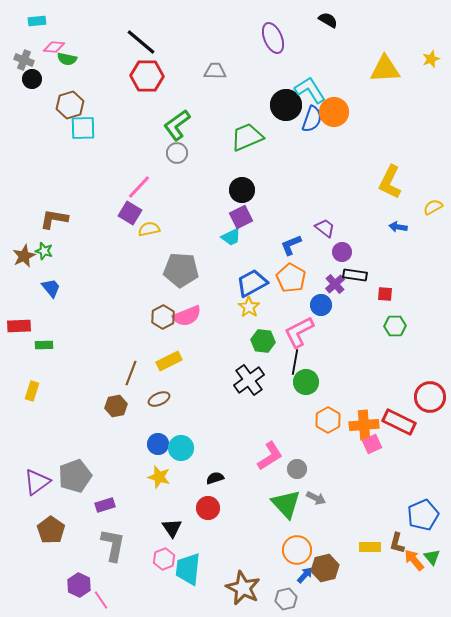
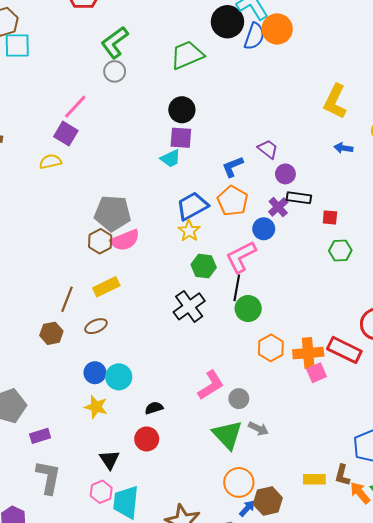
purple square: (241, 217) -> (181, 138), turned 30
yellow semicircle: (149, 229) -> (50, 162), moved
gray pentagon: (181, 270) -> (113, 213), moved

